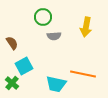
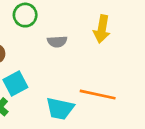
green circle: (43, 17) -> (25, 15), moved

